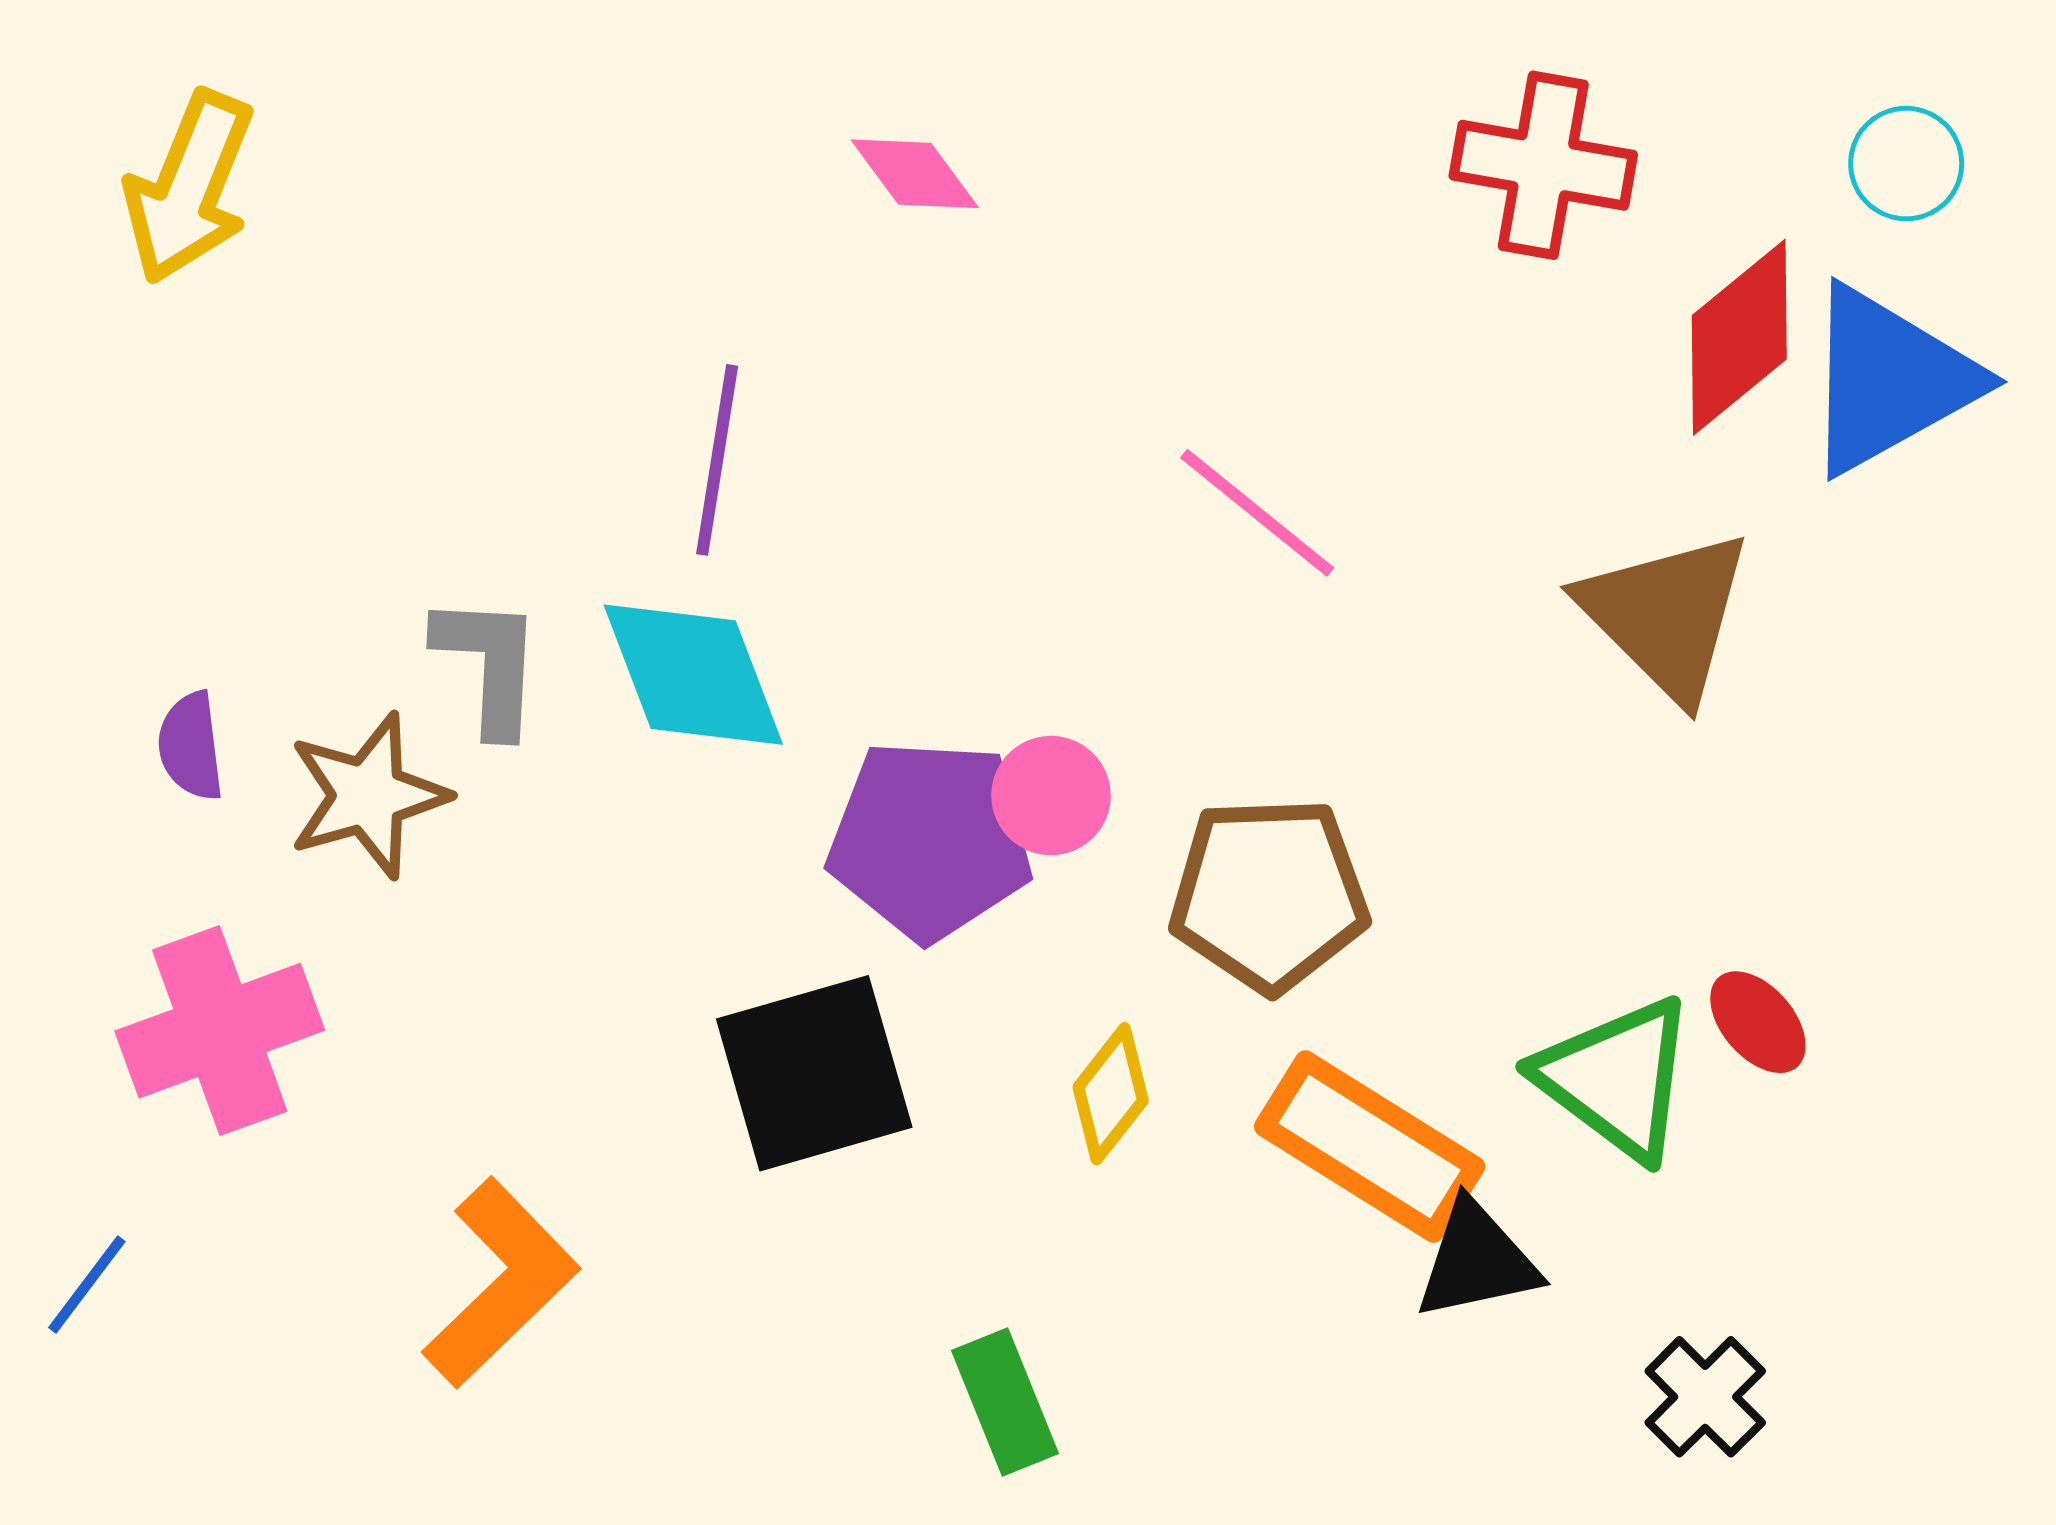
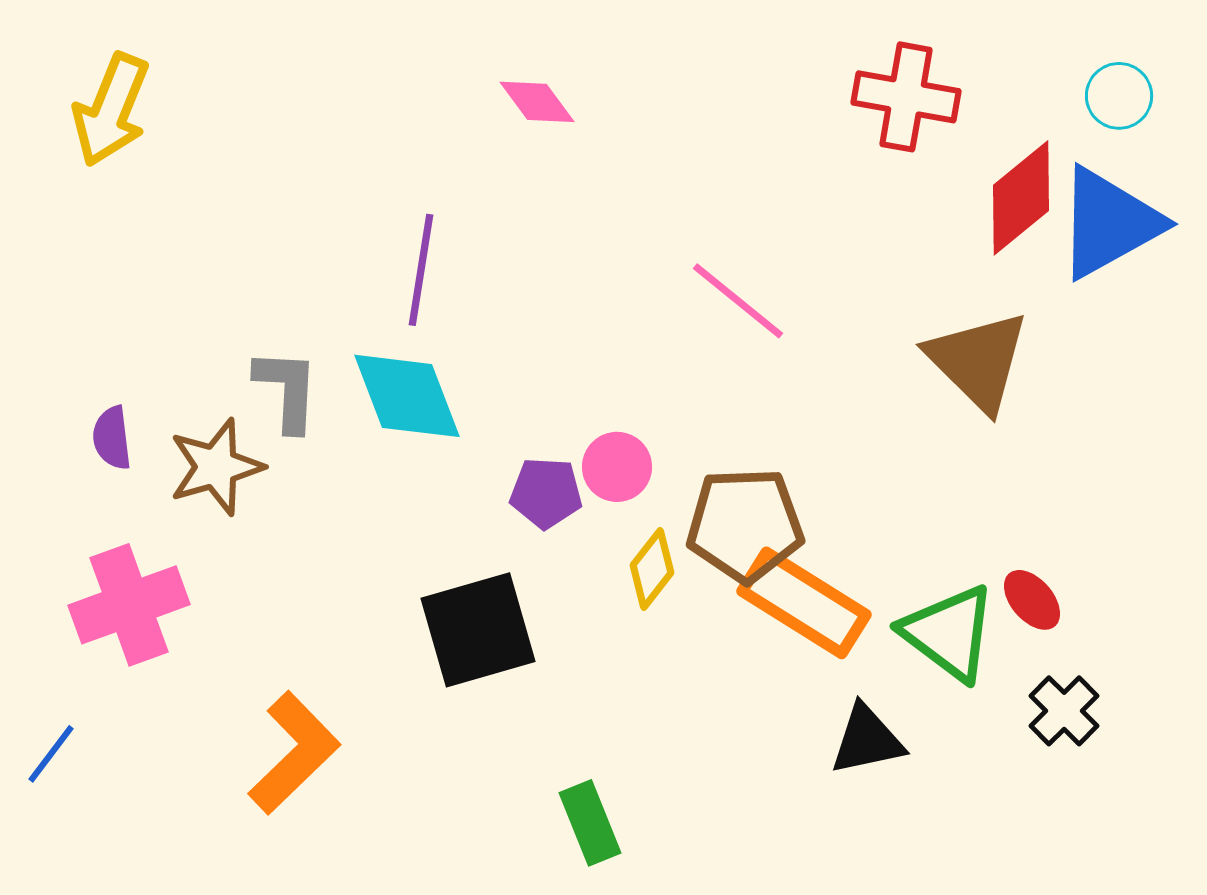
purple pentagon: (930, 840) -> (546, 493), size x0.6
yellow diamond: (1111, 1094) -> (652, 569), moved
orange rectangle: (1370, 1146) -> (804, 603), moved
black cross: (1705, 1397) -> (1064, 711), moved

